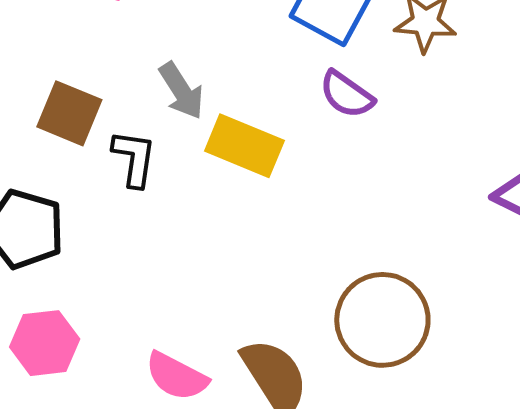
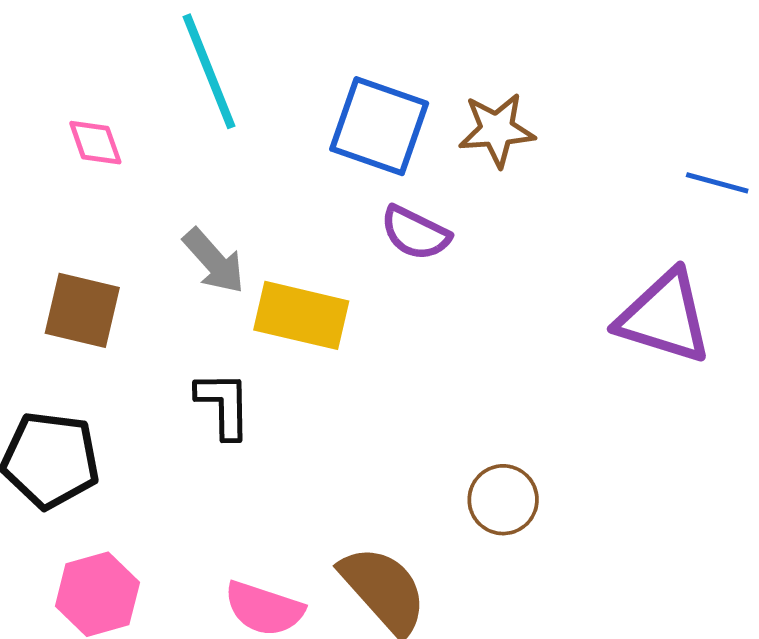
black L-shape: (134, 158) -> (224, 405), moved
brown circle: (382, 320) -> (503, 500), size x0.6

